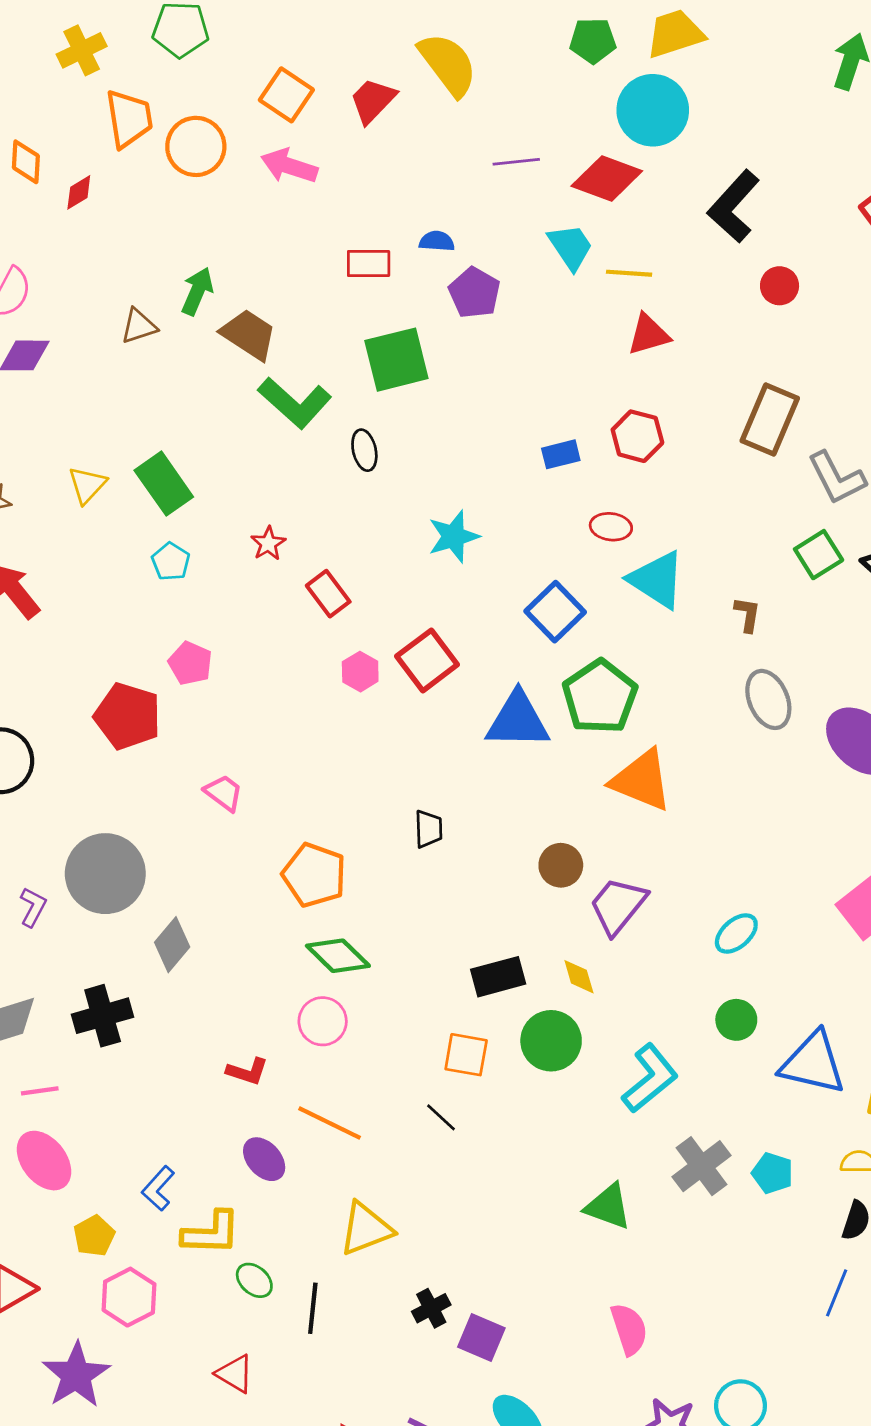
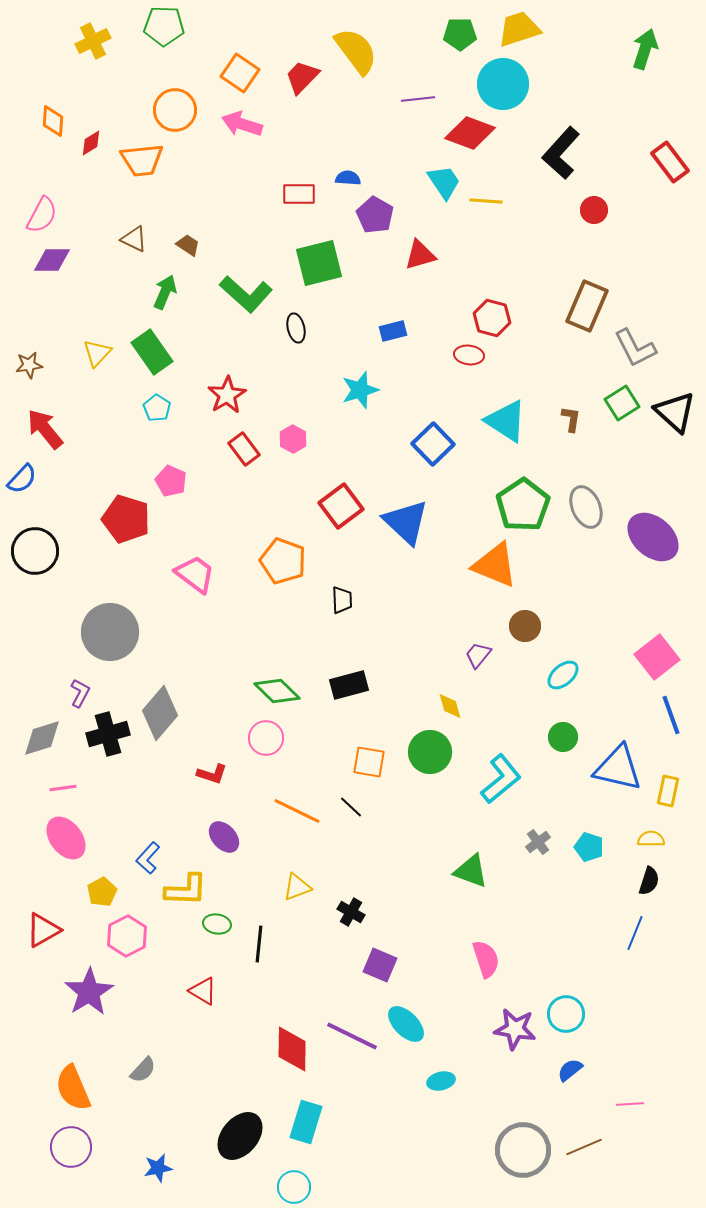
orange trapezoid: (129, 119) -> (142, 160), moved, turned 93
purple line: (516, 162) -> (418, 99), moved
green arrow: (197, 291) -> (165, 292), moved
brown triangle: (139, 326) -> (134, 239), turned 44
brown trapezoid: (249, 335) -> (188, 245), moved, size x0.6
red triangle: (649, 335) -> (420, 255), moved
blue rectangle: (561, 454) -> (393, 331), moved
red ellipse: (611, 527) -> (469, 355), moved
red star: (268, 543) -> (227, 395), size x1.5
red rectangle: (328, 594) -> (244, 449), moved
brown L-shape: (747, 615) -> (571, 419), moved
red square: (427, 660) -> (341, 506), moved
pink hexagon: (360, 672) -> (293, 439), moved
green pentagon: (600, 697) -> (523, 505), moved
blue triangle: (518, 720) -> (406, 522), turned 42
pink trapezoid: (224, 793) -> (195, 574), size x1.4
brown circle: (561, 865) -> (525, 626), moved
orange pentagon: (314, 875) -> (283, 561), moved
purple trapezoid: (618, 906) -> (478, 655), size x0.6
purple L-shape: (33, 907) -> (80, 693), moved
gray diamond: (172, 945) -> (160, 713), moved, size x1.4
black rectangle: (498, 977) -> (349, 685), moved
orange line: (330, 1123) -> (297, 811), moved
gray cross: (701, 1166) -> (538, 842), size x0.6
yellow triangle: (366, 1229) -> (297, 887), size x0.7
green ellipse: (254, 1280) -> (217, 924), turned -32
black cross: (431, 1308) -> (351, 912), moved, turned -32

